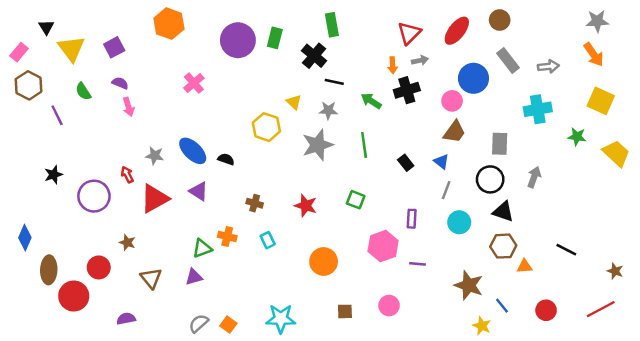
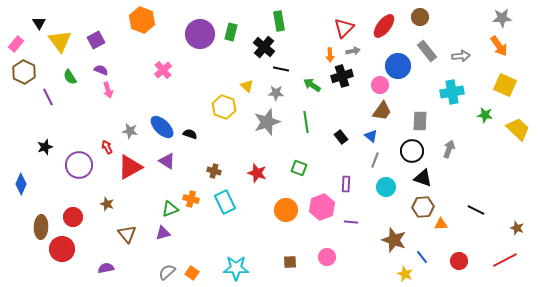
blue diamond: (25, 238) -> (21, 184), moved
cyan rectangle: (268, 240) -> (225, 202), size x1.6
orange circle: (324, 262) -> (286, 210), moved
red circle: (99, 267) -> (73, 217), moved

